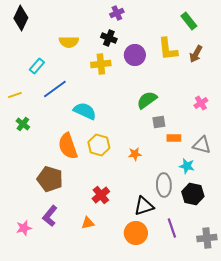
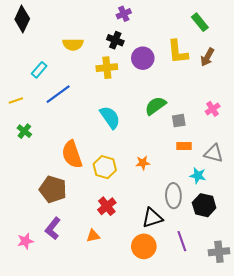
cyan semicircle: (85, 111) -> (110, 117), moved, turned 30
gray square: (159, 122) -> (179, 121), moved
yellow hexagon: (99, 145) -> (105, 167), moved

